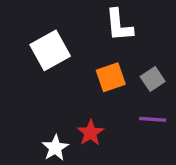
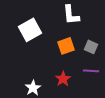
gray square: (153, 79) -> (91, 47), turned -32
red star: (91, 133) -> (63, 79), moved

